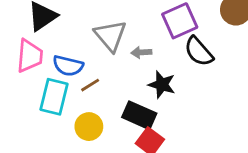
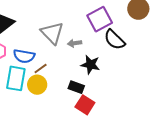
black rectangle: (139, 115) -> (76, 87), size x0.7
yellow circle: (89, 127) -> (37, 85), moved

